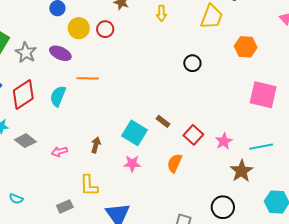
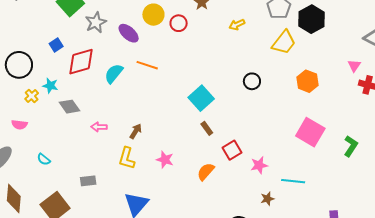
yellow arrow: (161, 13) -> (237, 25), turned 49
cyan square: (134, 133) -> (201, 98), moved
brown star: (242, 171) -> (267, 199), size x0.6
yellow L-shape: (89, 185) -> (127, 158), moved

